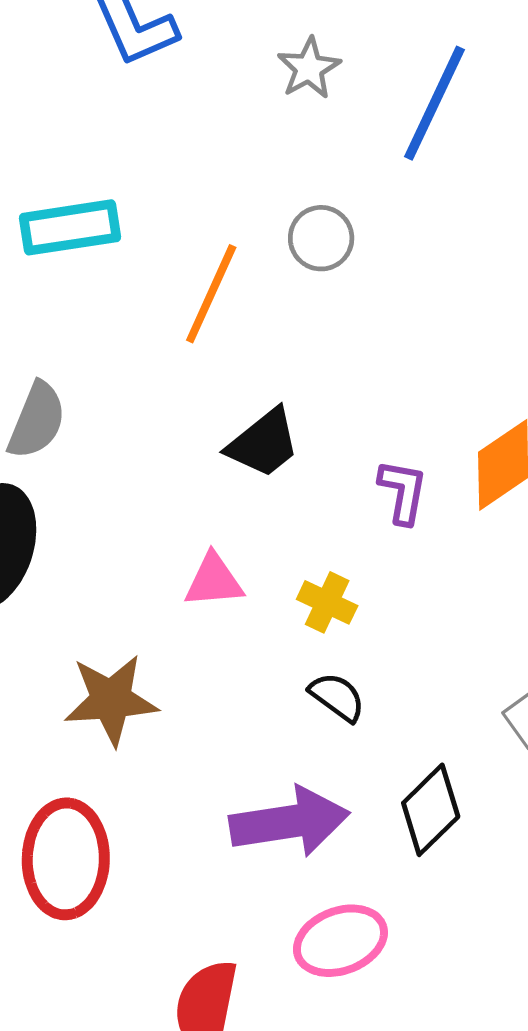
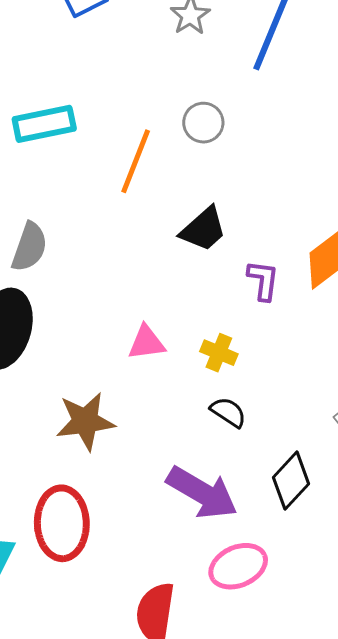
black trapezoid: (264, 443) -> (203, 229), moved
purple arrow: (289, 822) -> (202, 493), turned 42

